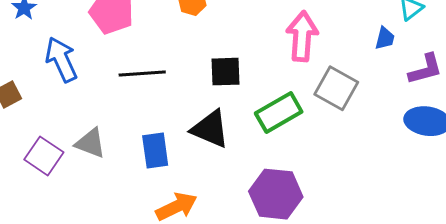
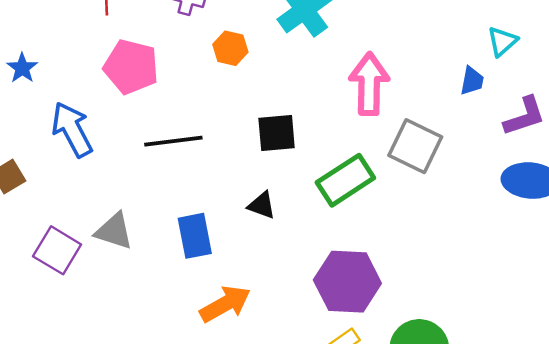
black triangle: (210, 129) -> (262, 205), size x0.6

